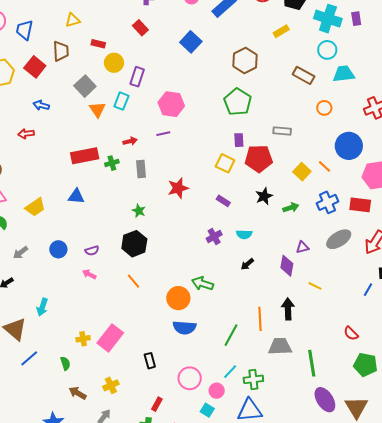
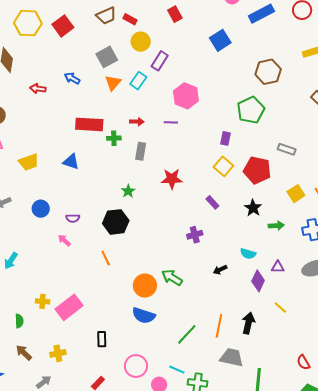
brown trapezoid: (61, 51) -> (106, 16), moved, turned 55
blue arrow: (41, 105) -> (72, 78), moved
purple rectangle: (239, 140) -> (226, 138), moved
black star: (264, 196) -> (253, 208), turned -30
cyan semicircle: (244, 234) -> (248, 254), moved
cyan line: (230, 372) -> (177, 370), turned 56

